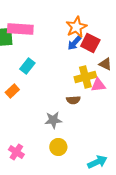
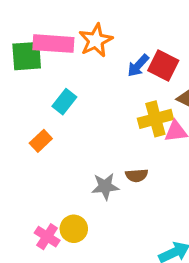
orange star: (76, 27) -> (96, 40), moved
brown semicircle: (73, 100) -> (137, 175), moved
yellow circle: (58, 147) -> (74, 229), moved

